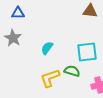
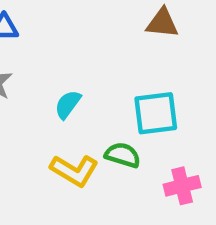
yellow L-shape: (50, 78) -> (74, 170), turned -130

